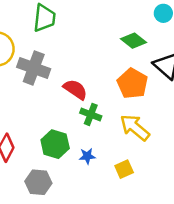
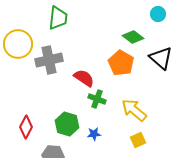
gray cross: (34, 68) -> (49, 60), turned -32
orange pentagon: (132, 83) -> (121, 63), moved
yellow square: (124, 169) -> (138, 140), moved

